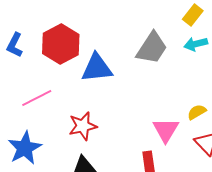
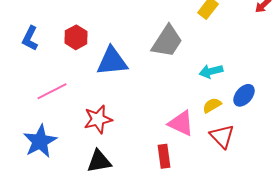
red hexagon: (61, 44) -> (76, 37), size x0.6
cyan arrow: (196, 44) -> (211, 71), moved
pink triangle: (166, 130) -> (181, 123), turned -36

